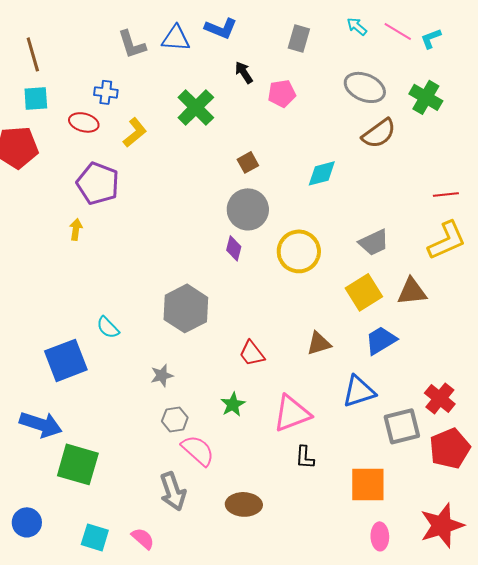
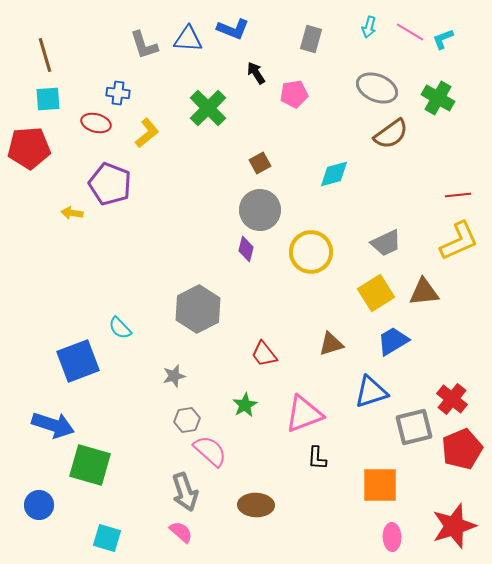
cyan arrow: (357, 26) -> (369, 27), turned -115
yellow arrow: (76, 229) -> (72, 213), moved, turned -90
blue circle: (27, 522) -> (39, 505), moved
pink semicircle: (143, 538) -> (181, 532), moved

